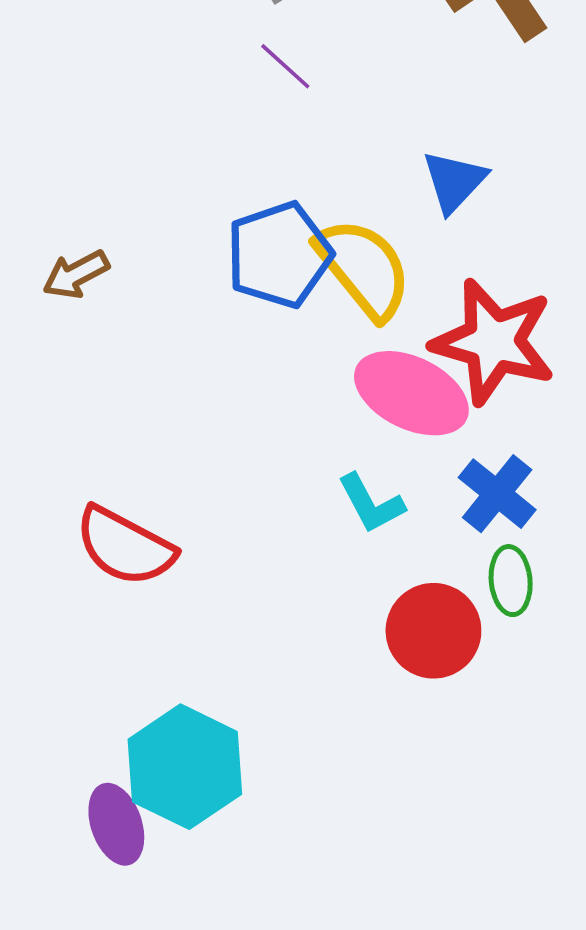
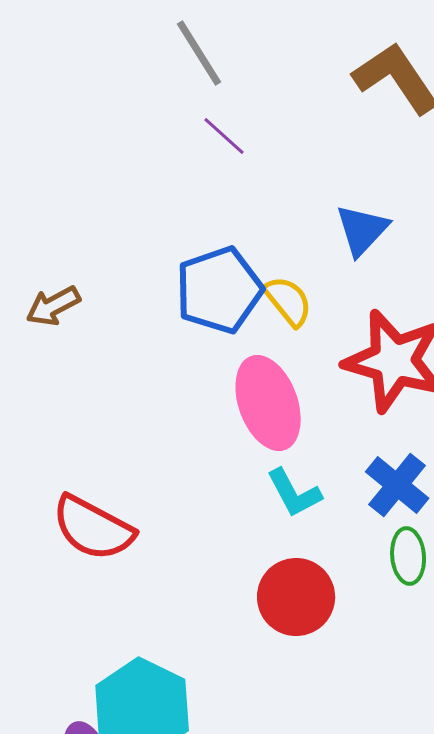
yellow semicircle: (364, 268) -> (288, 301), size x0.6
pink ellipse: (411, 393) -> (268, 403), moved, turned 44
red circle: (433, 631) -> (296, 597), moved

